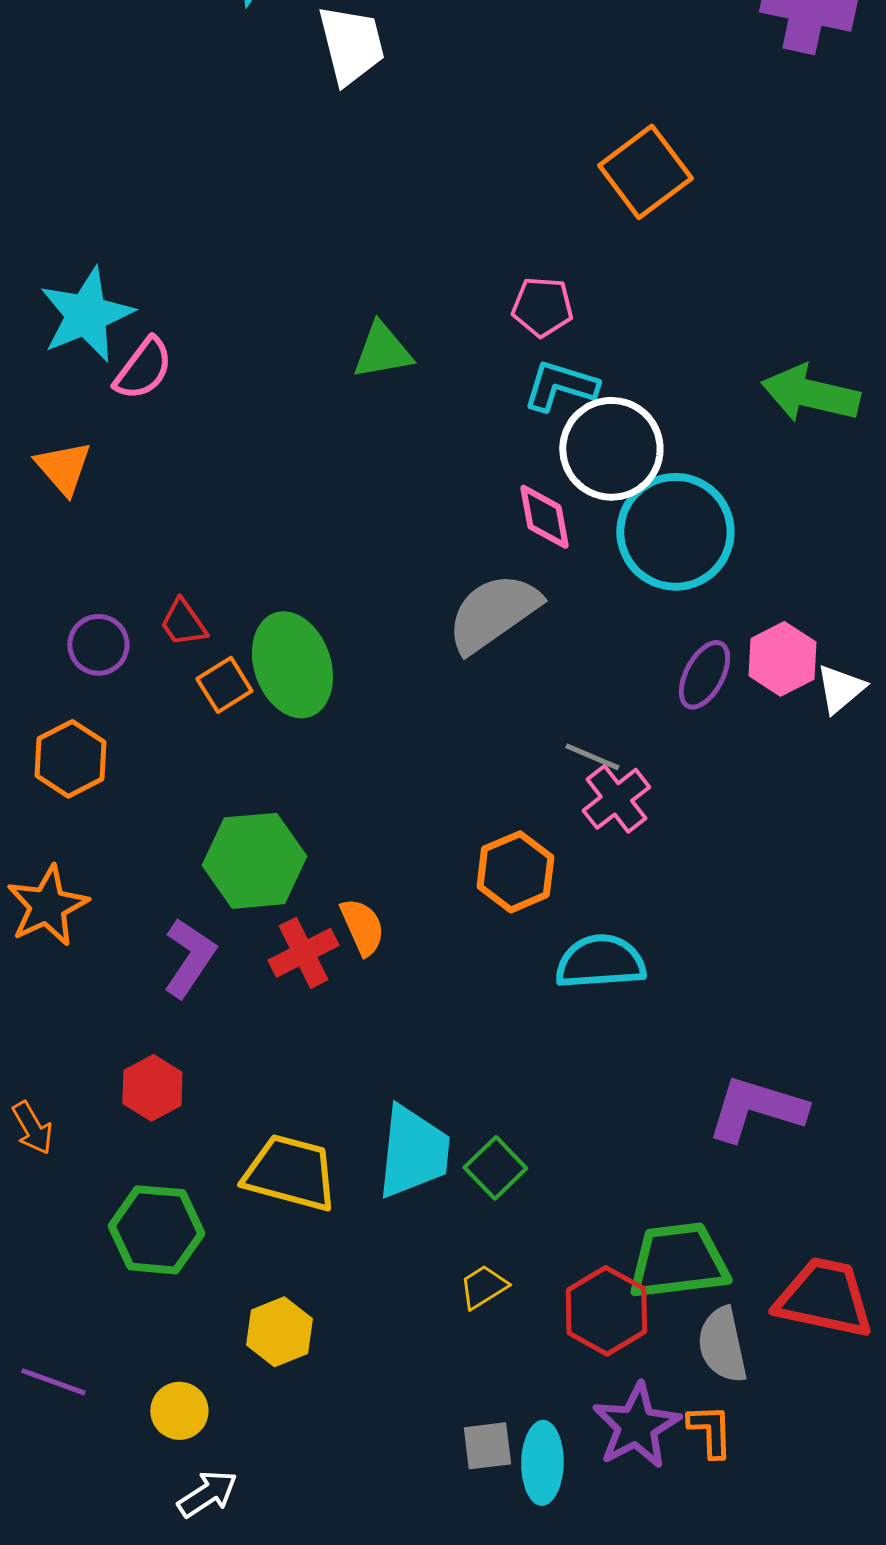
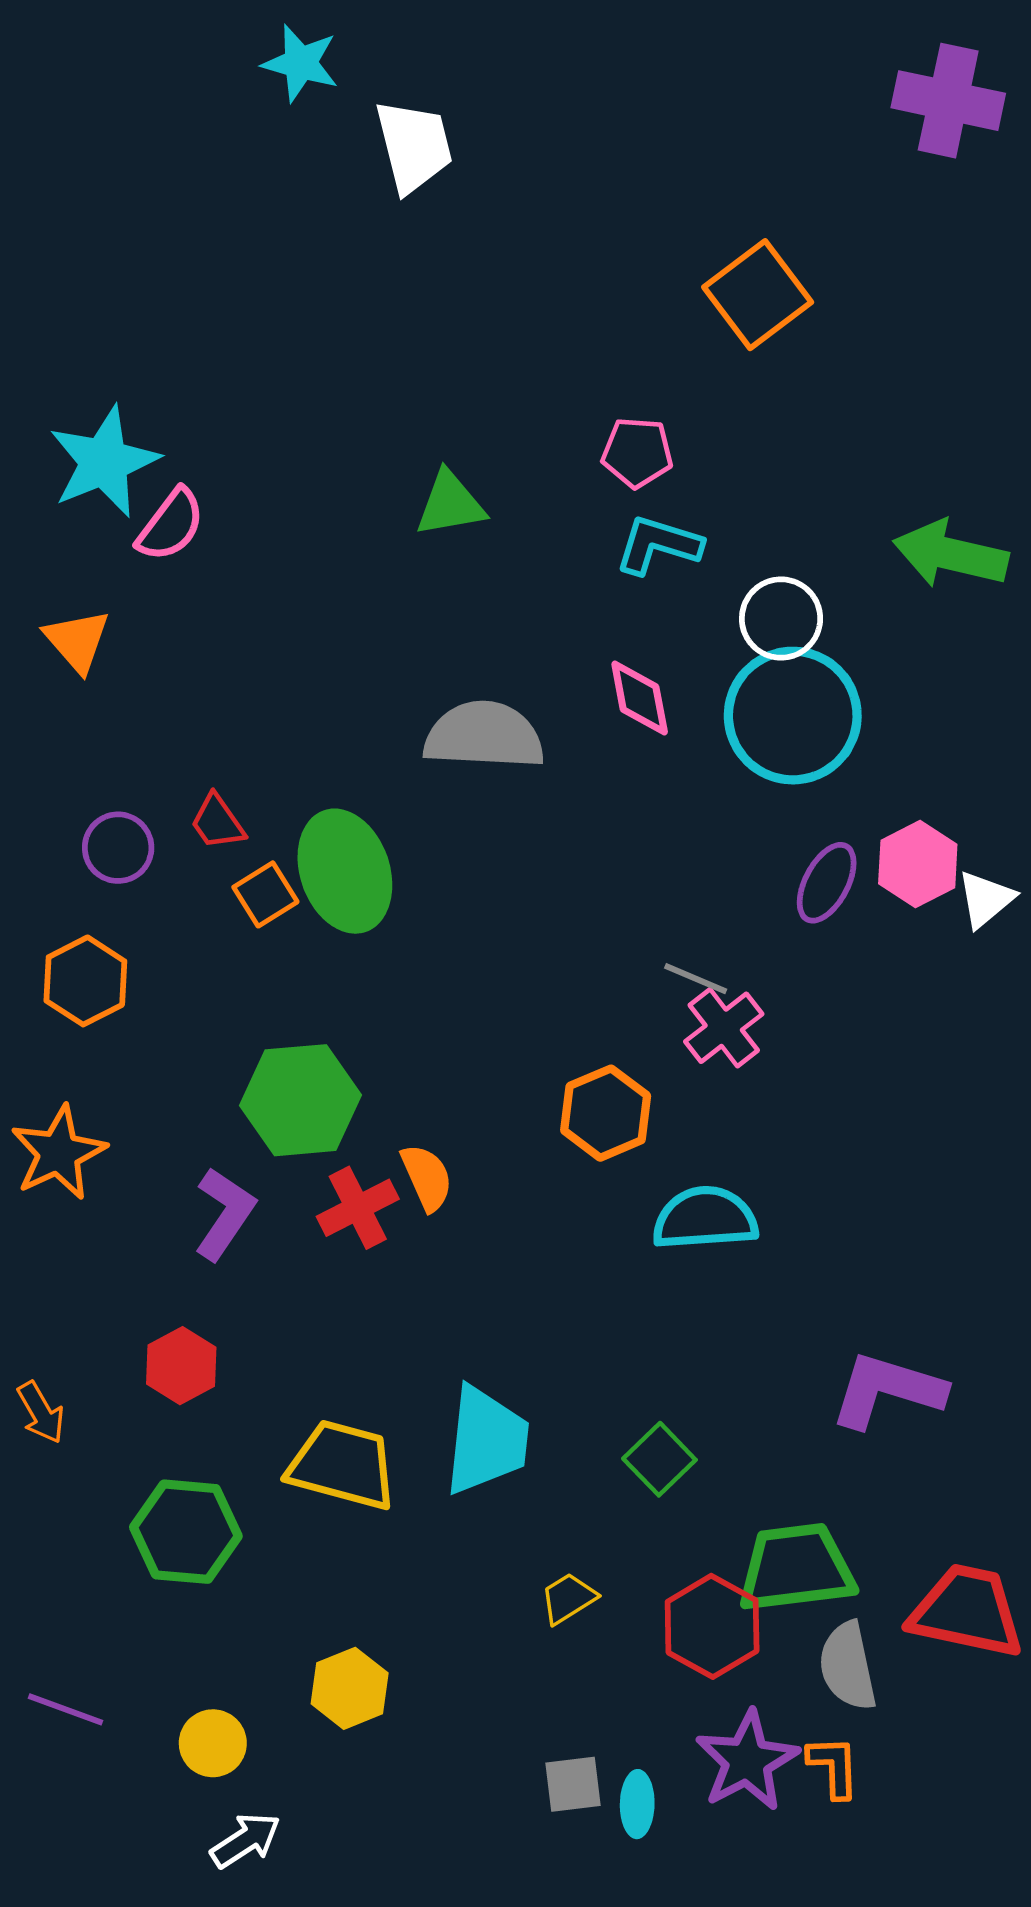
white circle: (611, 449) -> (781, 619), moved, size x0.7
gray semicircle: (493, 613) -> (484, 735), moved, turned 38
green square: (495, 1168) -> (659, 1459), moved
yellow hexagon: (279, 1332) -> (350, 1688), moved
cyan ellipse: (542, 1463) -> (637, 1804), size x0.7

